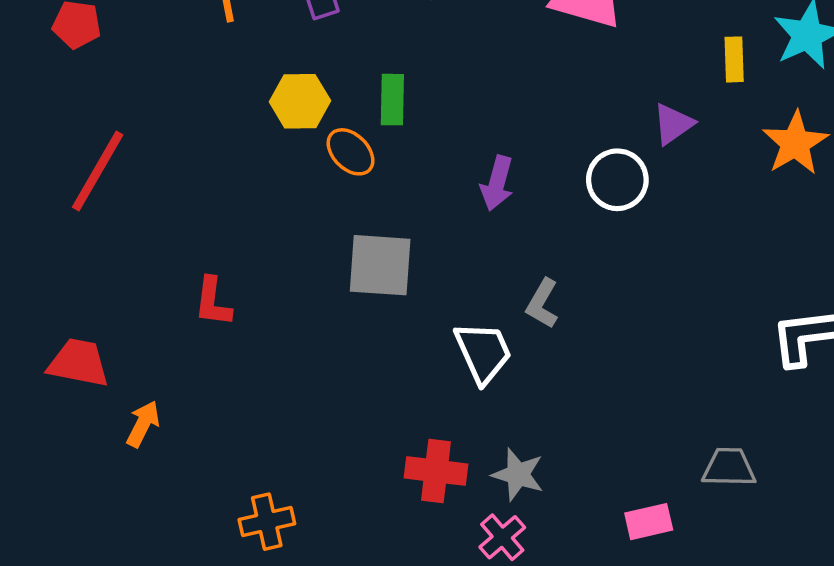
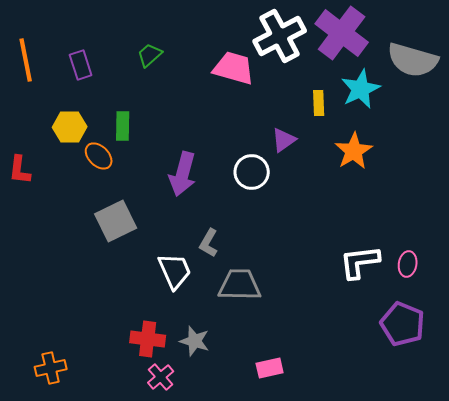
purple arrow: (497, 183) -> (183, 174), size x1.4
gray square: (380, 265) -> (116, 221), turned -30
red L-shape: (213, 302) -> (20, 170), moved
gray trapezoid: (729, 468) -> (240, 285), moved, size x1.4
pink cross: (502, 537) -> (161, 377), moved

